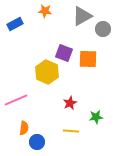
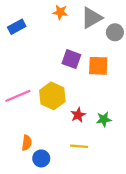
orange star: (45, 11) -> (60, 12), moved
yellow hexagon: (47, 72) -> (52, 96), moved
pink line: (16, 100) -> (18, 96), moved
green star: (96, 117) -> (104, 119), moved

